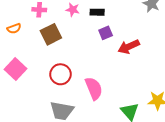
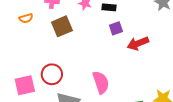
pink square: (16, 69) -> (25, 85), moved, turned 30
red circle: (61, 74) -> (52, 74), moved

